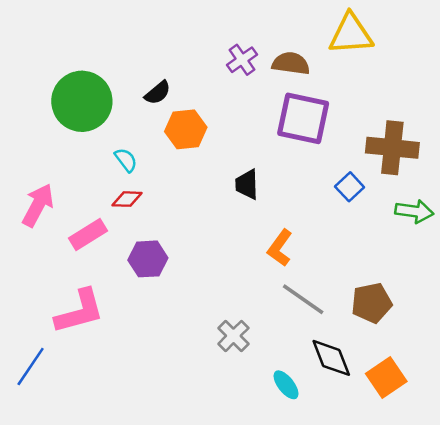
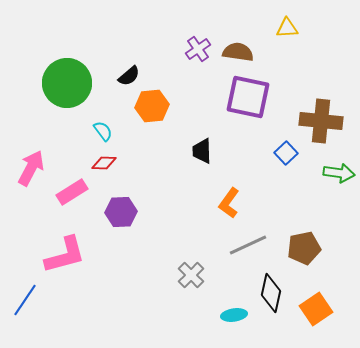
yellow triangle: (351, 34) -> (287, 28), size x0.6
gray line: (303, 299) -> (248, 245), turned -60
black diamond: (331, 358) -> (271, 293), turned 33
cyan ellipse: (286, 385) -> (234, 315), turned -60

